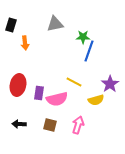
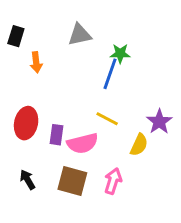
blue line: (89, 51) -> (110, 74), moved
yellow semicircle: (96, 100) -> (139, 145), turned -49
black arrow: (19, 124) -> (27, 180), turned 56
brown square: (50, 125) -> (72, 181), size x1.5

